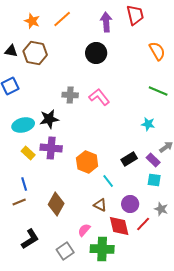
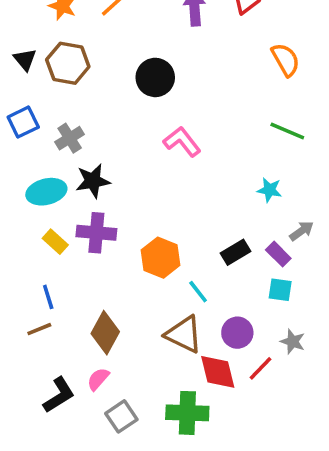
black triangle: (11, 51) -> (25, 60), turned 40
black circle: (96, 53) -> (155, 77), moved
gray cross: (70, 95) -> (70, 138), moved, turned -35
brown triangle: (100, 205) -> (184, 334), size x1.6
pink semicircle: (84, 230) -> (98, 379), moved

